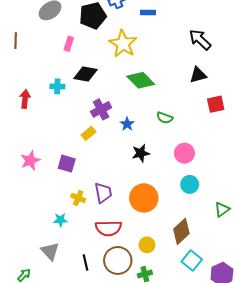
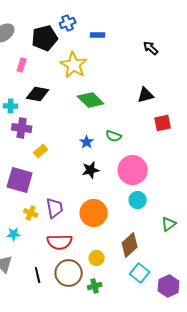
black arrow: (200, 40) -> (151, 48), moved, size x0.7
purple cross: (101, 109) -> (22, 128), moved, turned 36
blue star: (127, 124) -> (87, 142), moved
pink circle: (184, 153) -> (133, 170), size x1.5
purple square: (67, 164) -> (20, 180), size x1.5

